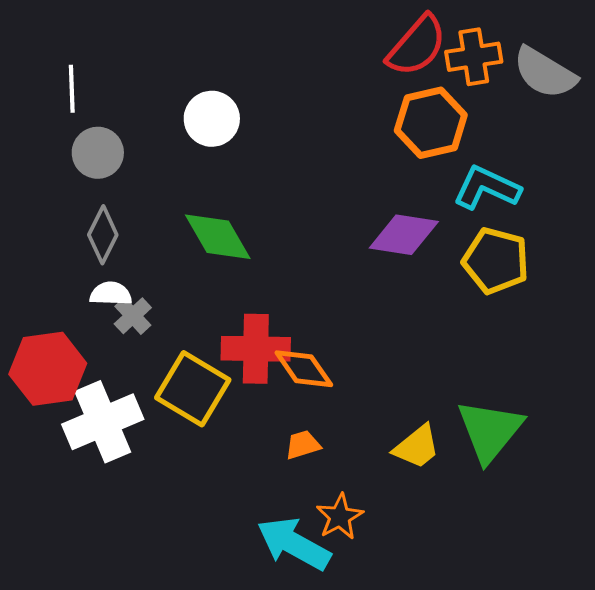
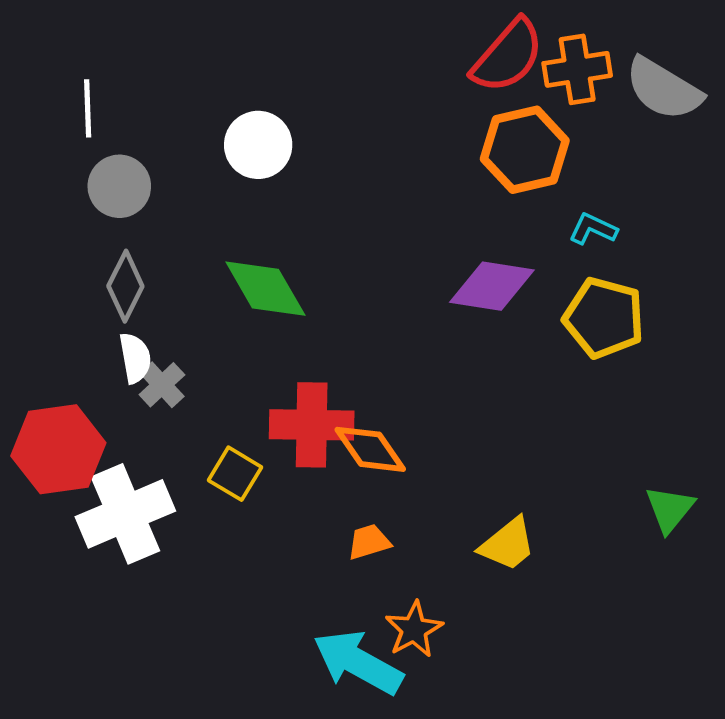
cyan L-shape: (487, 188) -> (593, 229), size x0.6
white semicircle: (111, 294) -> (135, 358), turned 78
yellow square: (193, 389) -> (235, 474), size x0.6
green triangle: (490, 431) -> (670, 509), moved, size x0.6

